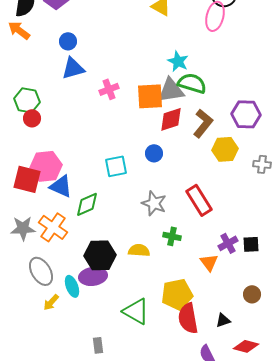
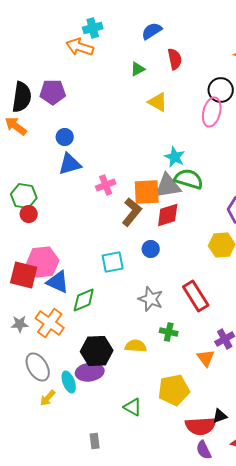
brown L-shape: (203, 123) -> (132, 212), moved
gray star: (23, 228) -> (20, 324), size x0.7
green triangle: (136, 311) -> (133, 407), size x0.7
red semicircle: (188, 318) -> (201, 426), moved, turned -84

